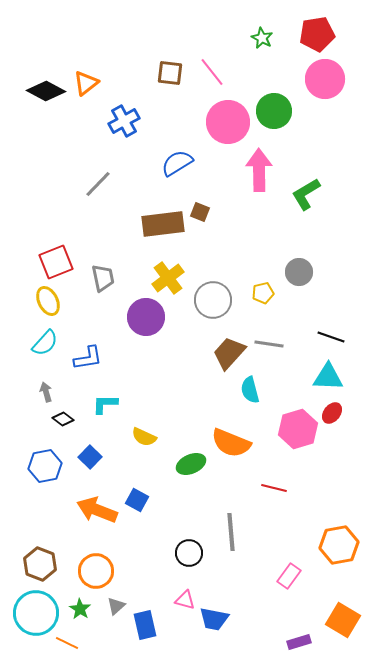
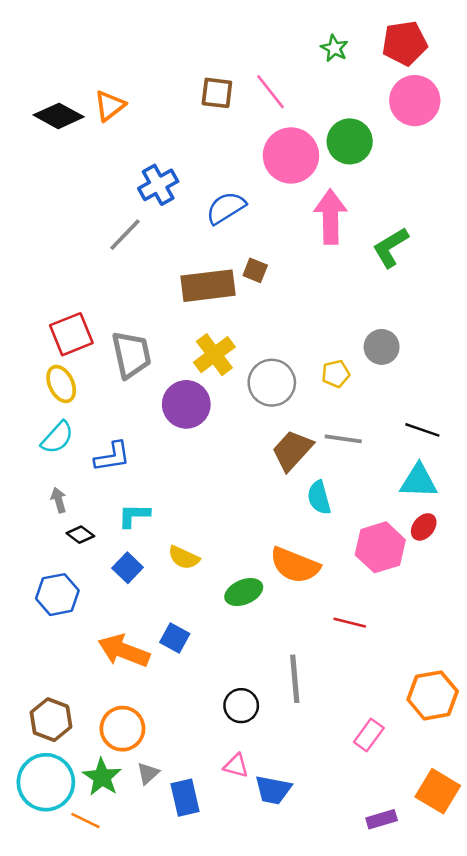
blue cross: (124, 121) -> (158, 185), moved
gray trapezoid: (103, 278) -> (131, 355), size x1.4
blue square: (90, 457) -> (128, 568), moved
green star: (80, 609) -> (102, 777), size x1.4

